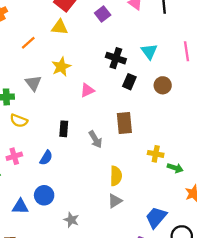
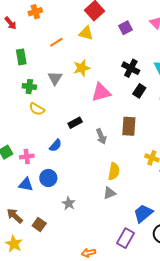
pink triangle: (87, 90) -> (101, 92), size x1.5
black rectangle: (64, 129) -> (75, 123), turned 48
pink cross: (14, 156) -> (27, 157), moved

